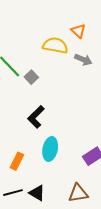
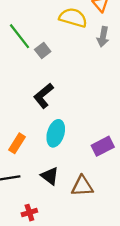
gray arrow: (83, 60) -> (103, 37), turned 72
black triangle: (37, 193) -> (50, 176), moved

